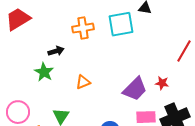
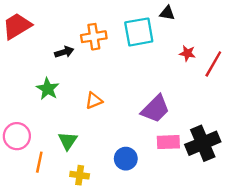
black arrow: (56, 51) -> (64, 52), moved
red star: (162, 83) -> (187, 53), moved

